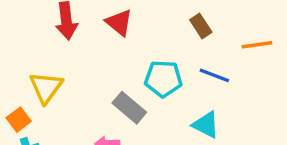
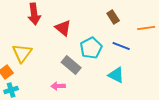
red triangle: (119, 23) -> (63, 28), moved
cyan pentagon: (163, 79) -> (91, 48), turned -30

